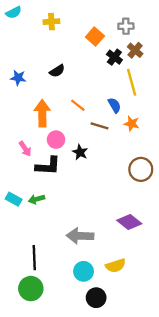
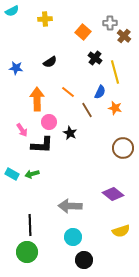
brown cross: (135, 50) -> (124, 36), moved
black cross: (114, 57) -> (95, 58), moved
blue semicircle: (114, 105) -> (100, 92), turned 56
brown line: (100, 126) -> (87, 110), turned 42
yellow semicircle: (116, 266) -> (121, 231), moved

